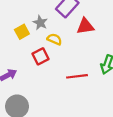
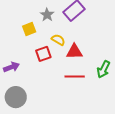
gray star: (40, 23) -> (47, 15), moved
red triangle: (85, 26) -> (74, 52), moved

